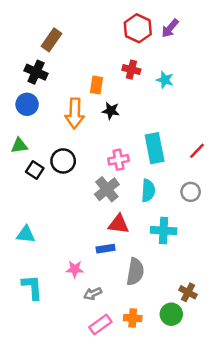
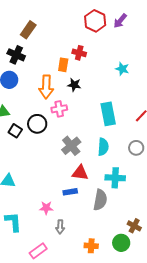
red cross: (131, 70) -> (79, 53), moved
cyan star: (165, 80) -> (122, 69), moved
pink cross: (118, 160) -> (59, 109), moved
gray semicircle: (135, 272) -> (100, 200), moved
gray arrow: (93, 294) -> (60, 227), turned -64
pink rectangle: (100, 325) -> (38, 251), moved

